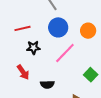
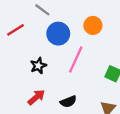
red line: (22, 28) -> (16, 30), moved
red arrow: (23, 72) -> (36, 97), turned -77

